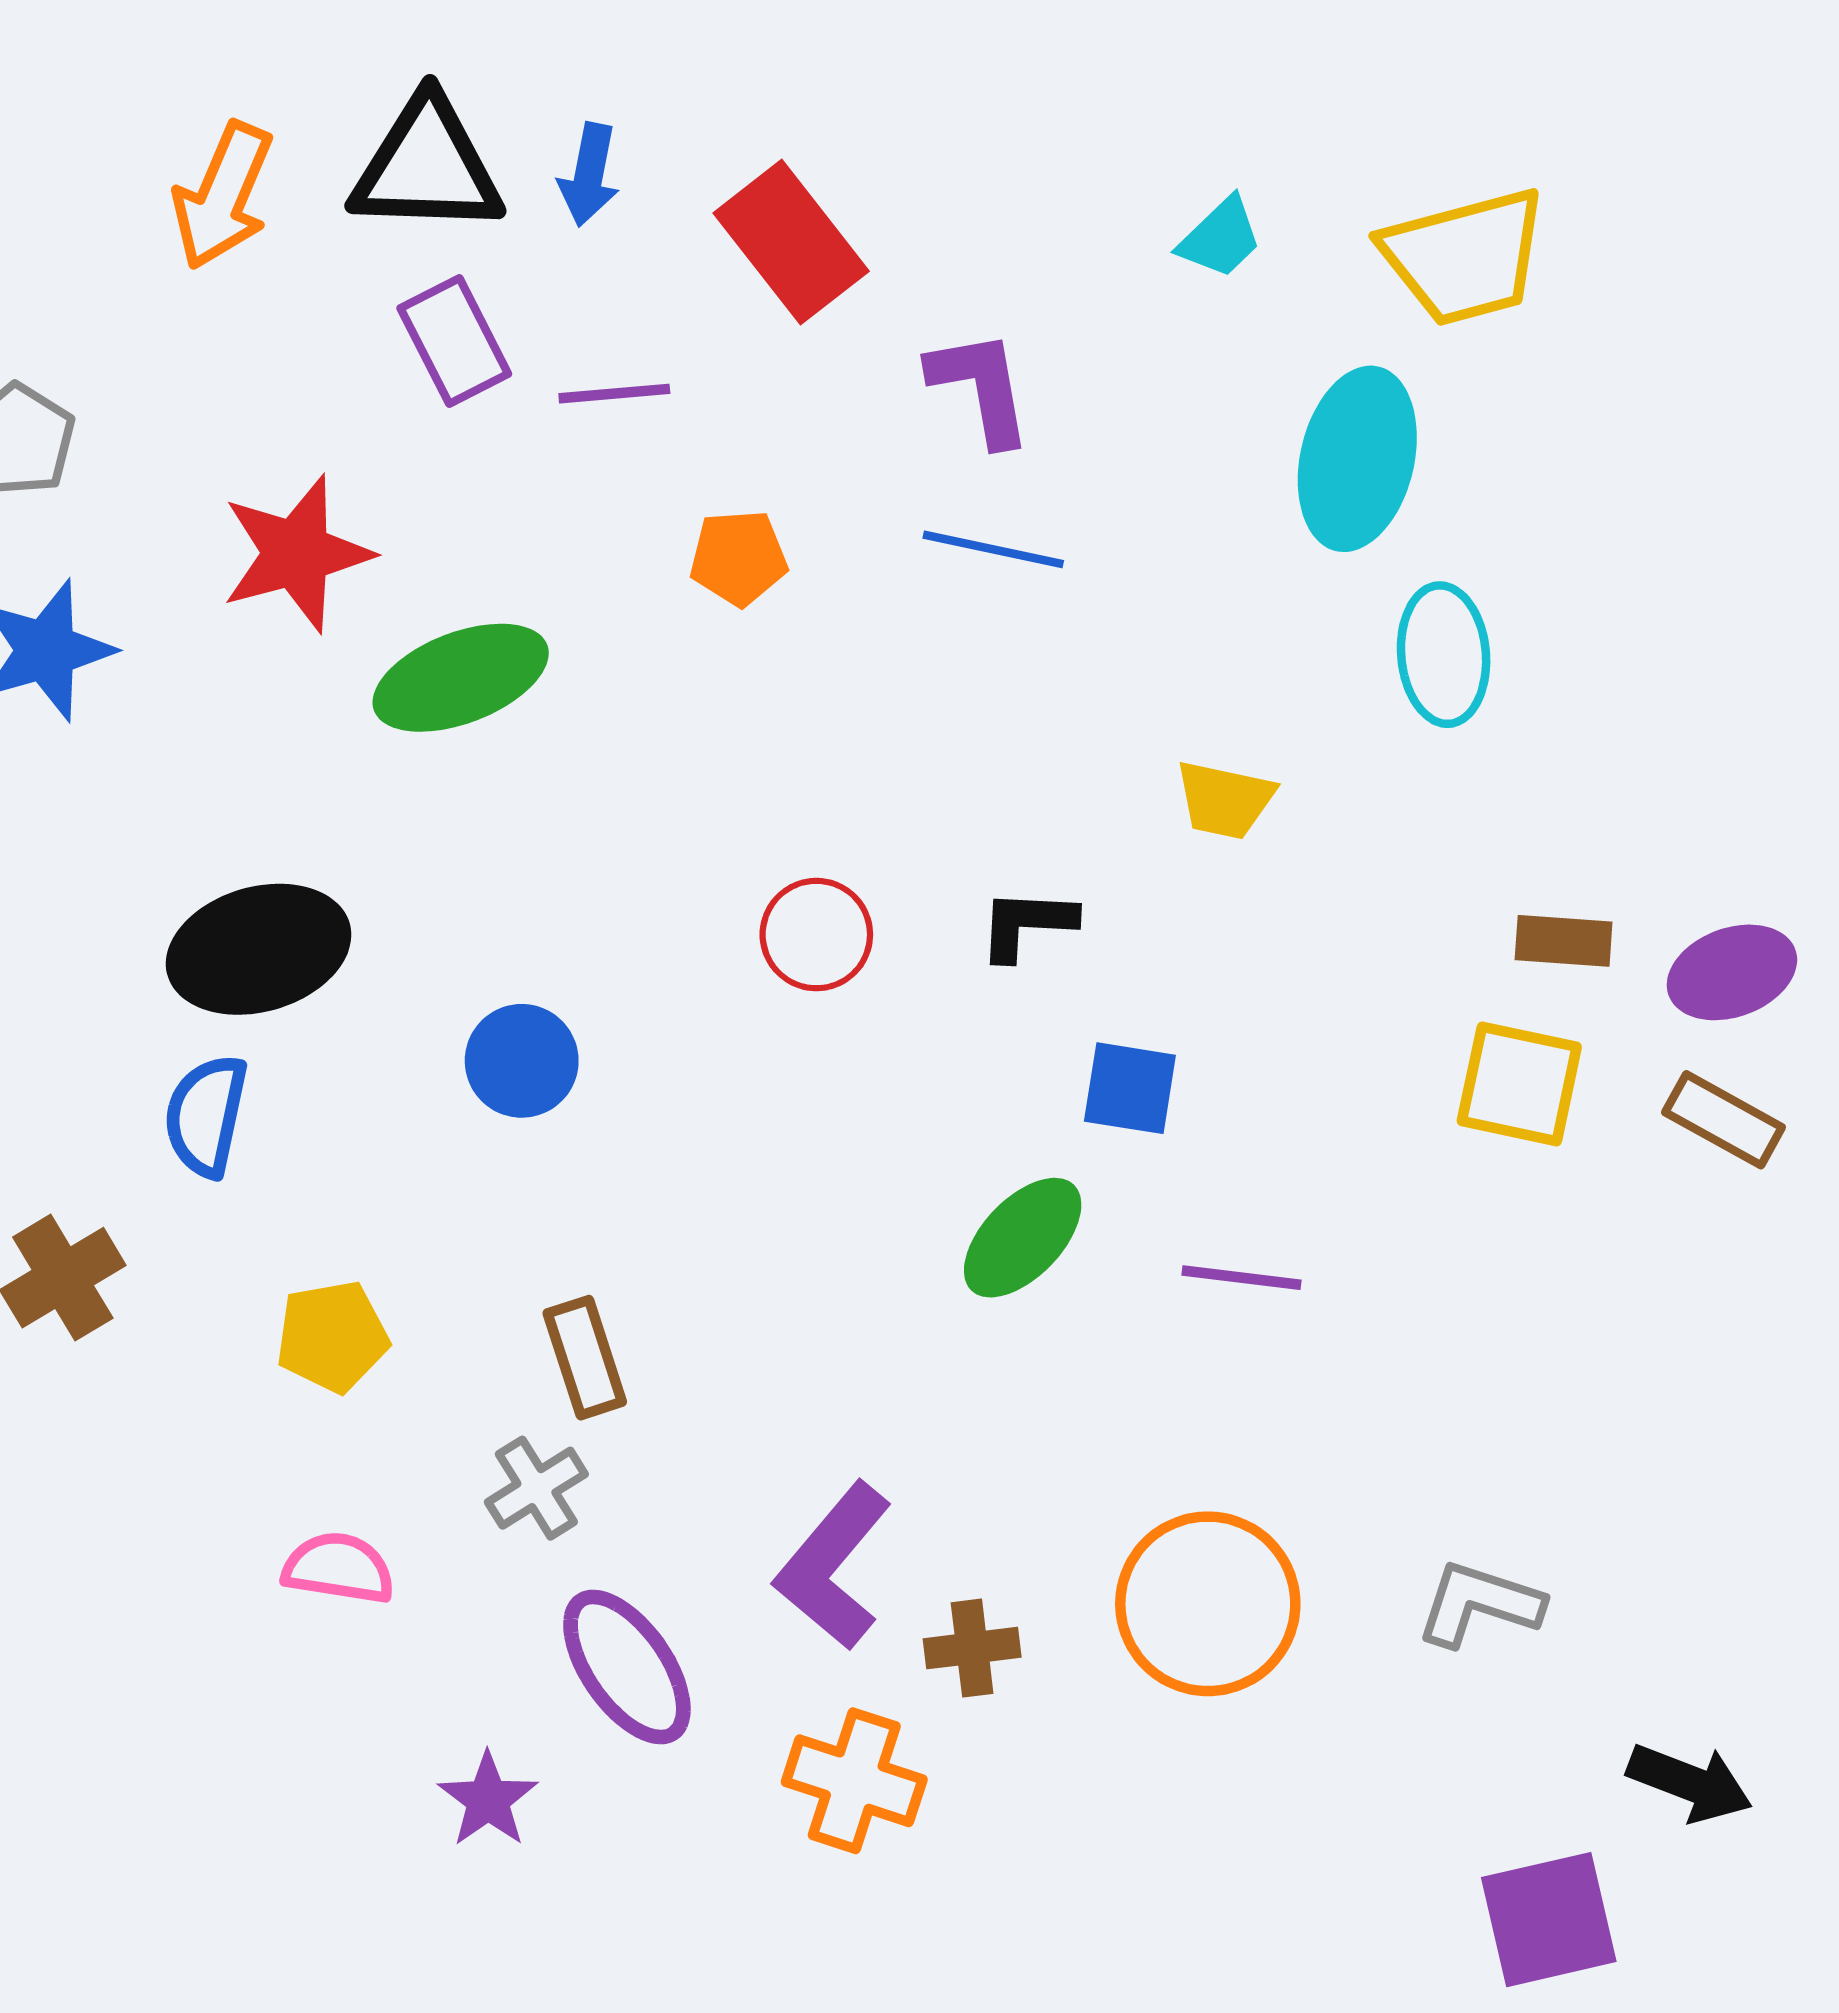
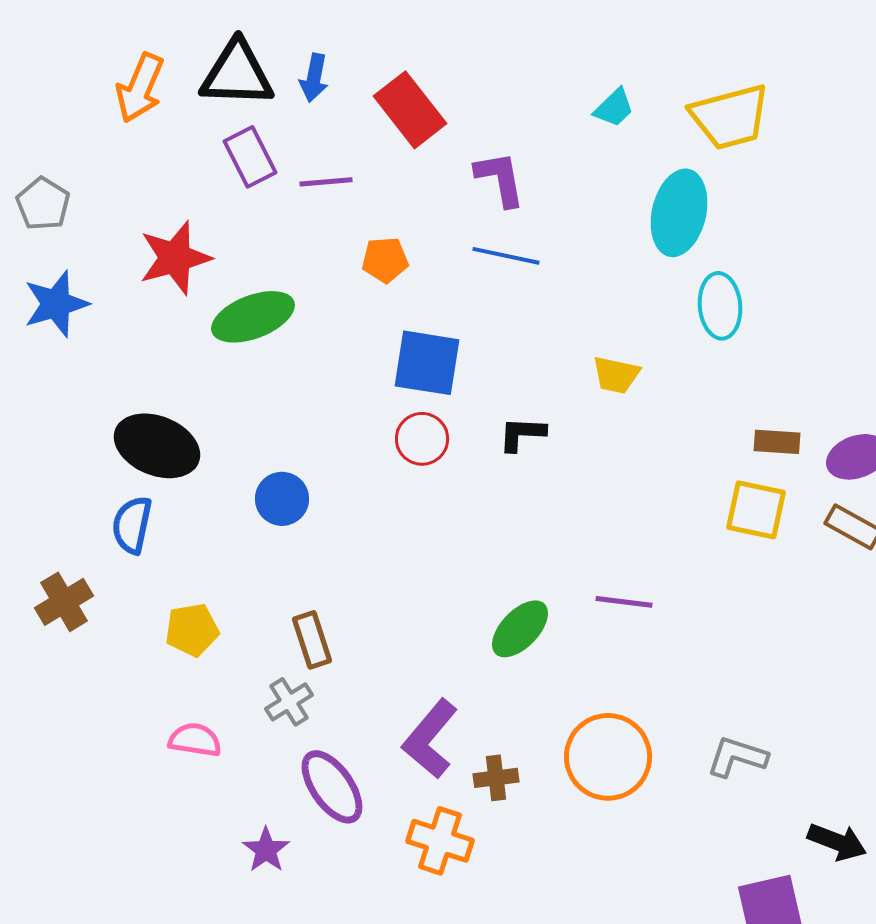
black ellipse: (259, 949) -> (157, 446), turned 38
blue square: (1130, 1088) -> (427, 363), moved, size x1.5
green ellipse: (1023, 1238) -> (520, 629), moved

